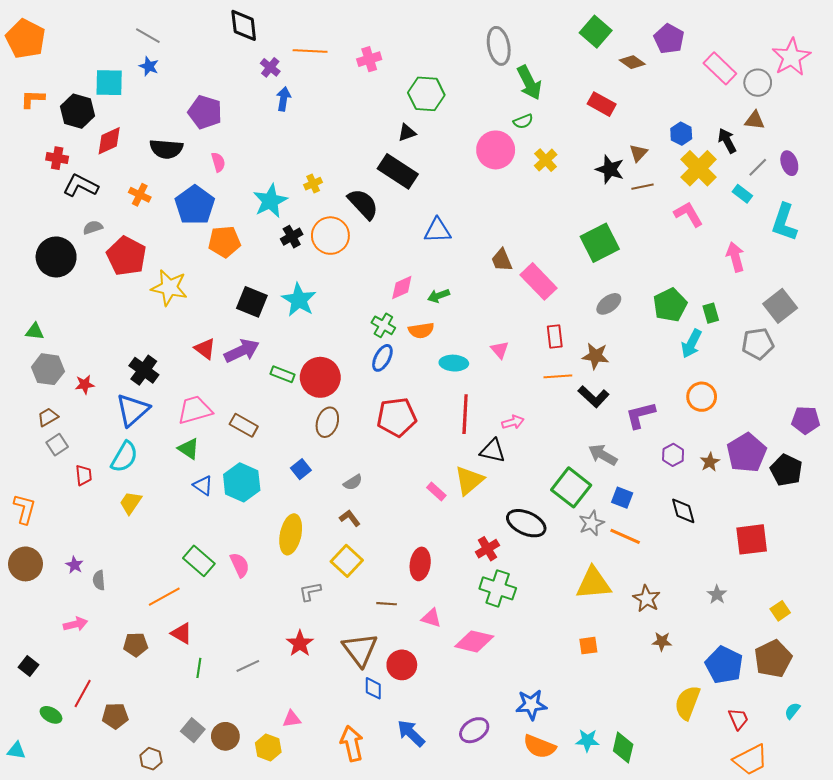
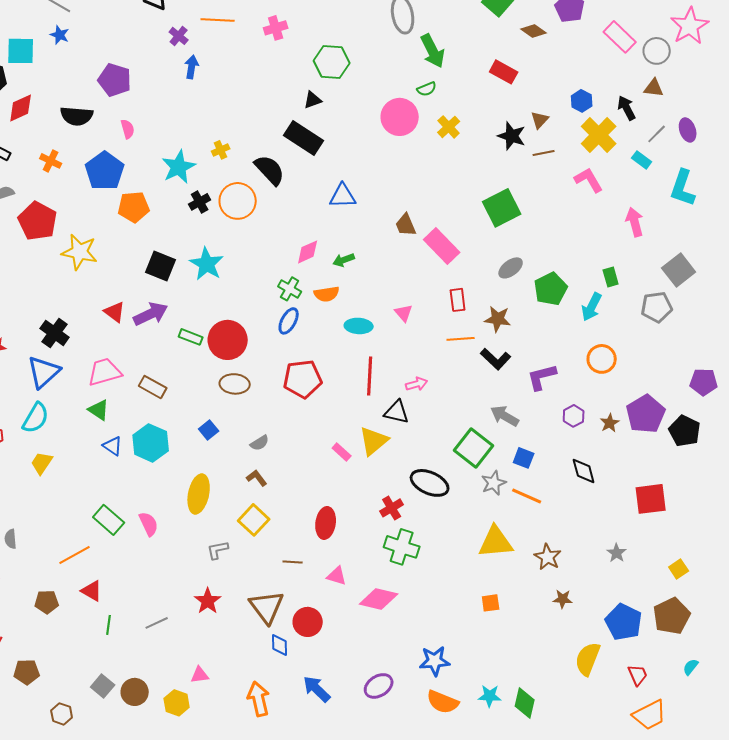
green pentagon: (670, 305) -> (551, 289), moved
brown ellipse: (327, 422) -> (235, 384), turned 76

